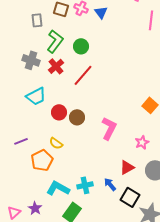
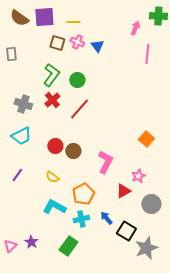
gray rectangle: (37, 20) -> (11, 54), moved
gray cross: (31, 60) -> (23, 104), moved
cyan trapezoid: (36, 96) -> (21, 136), moved
purple line: (21, 141) -> (17, 175), turned -32
orange pentagon: (42, 160) -> (83, 194), moved
red triangle: (127, 167) -> (123, 191), moved
cyan L-shape: (58, 188) -> (54, 207), moved

